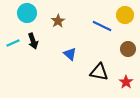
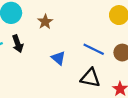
blue line: (102, 26) -> (94, 49), moved

